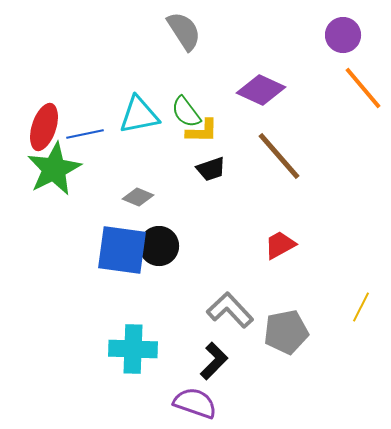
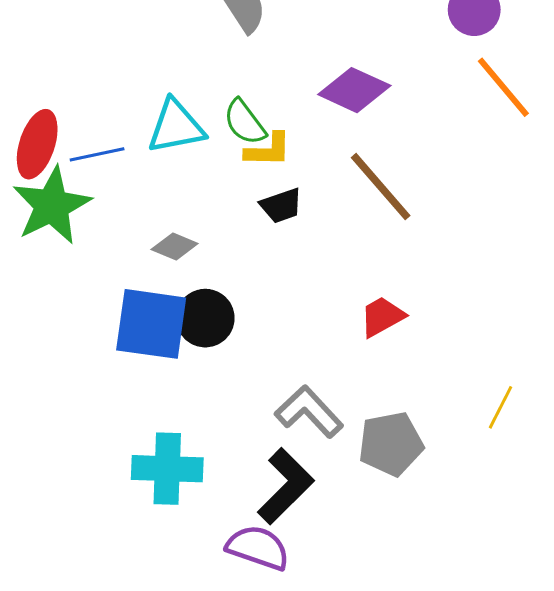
black L-shape: (214, 361) -> (286, 486), size x1.4

